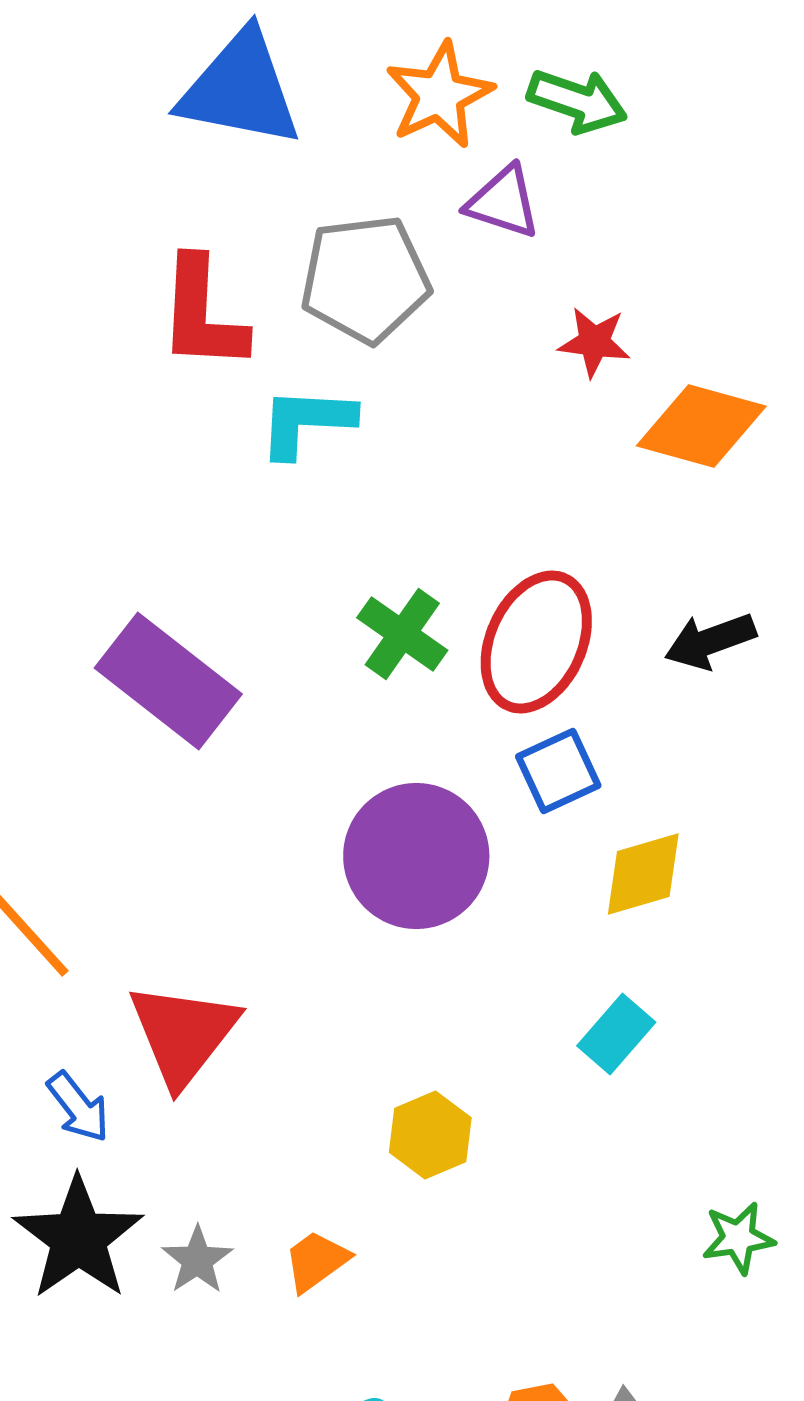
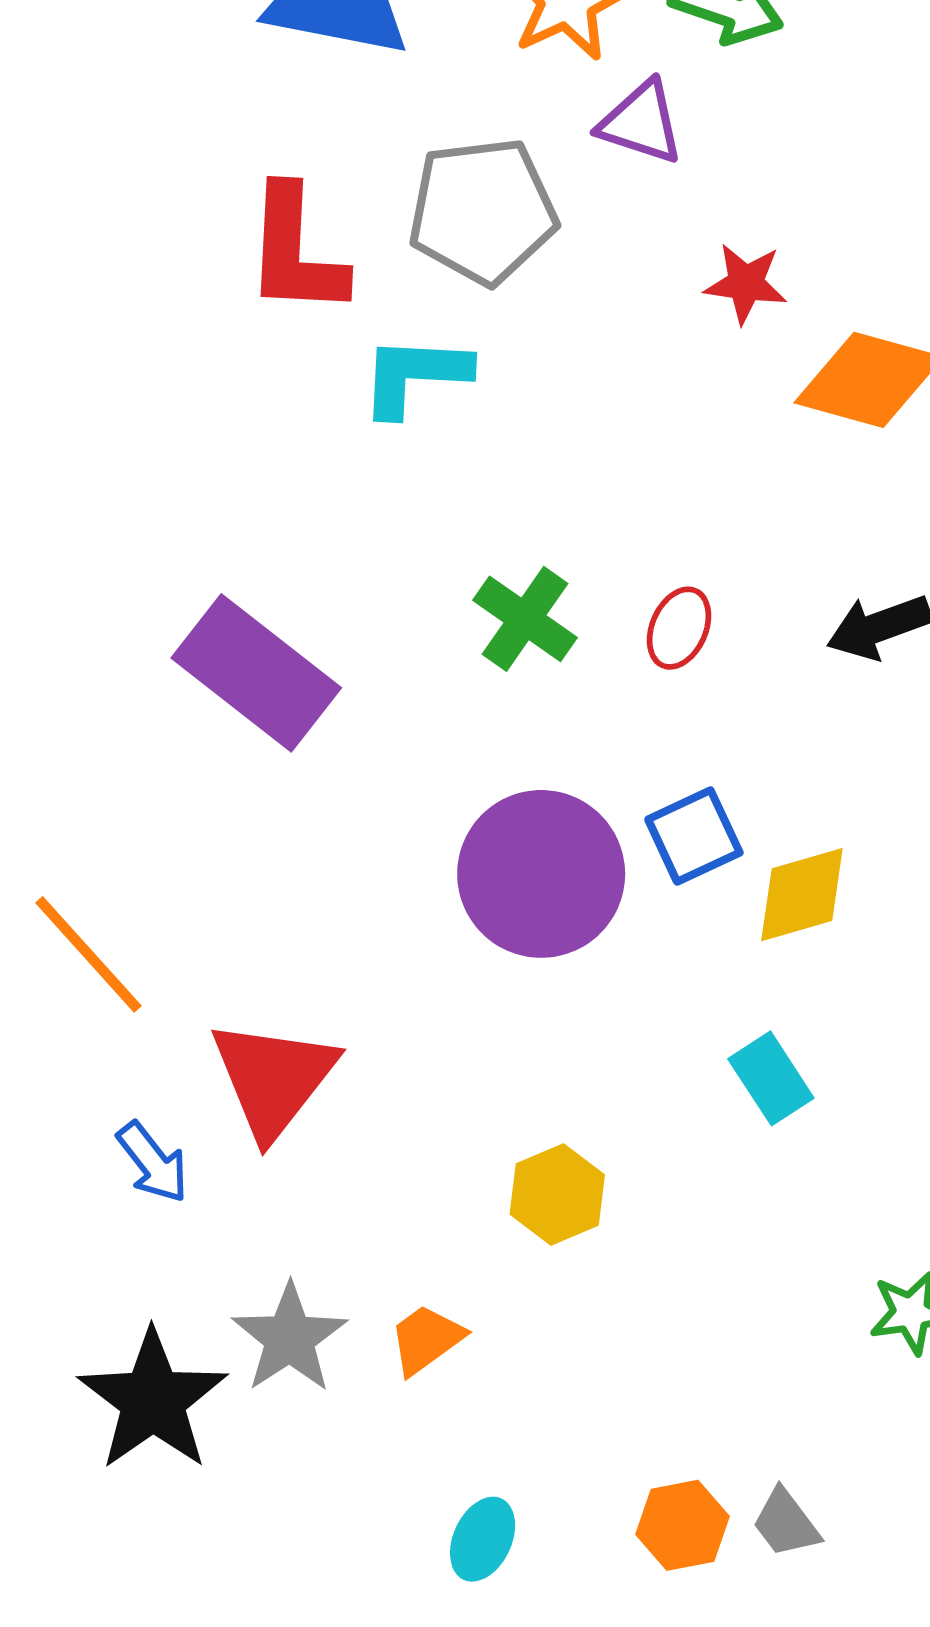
red ellipse: (536, 642) -> (679, 628), size x0.5
blue square: (558, 771) -> (694, 836), moved
cyan rectangle: (616, 1034) -> (771, 1078), turned -74
black star: (78, 1238) -> (153, 1400), moved
gray star: (197, 1260) -> (290, 1338), size x1.4

